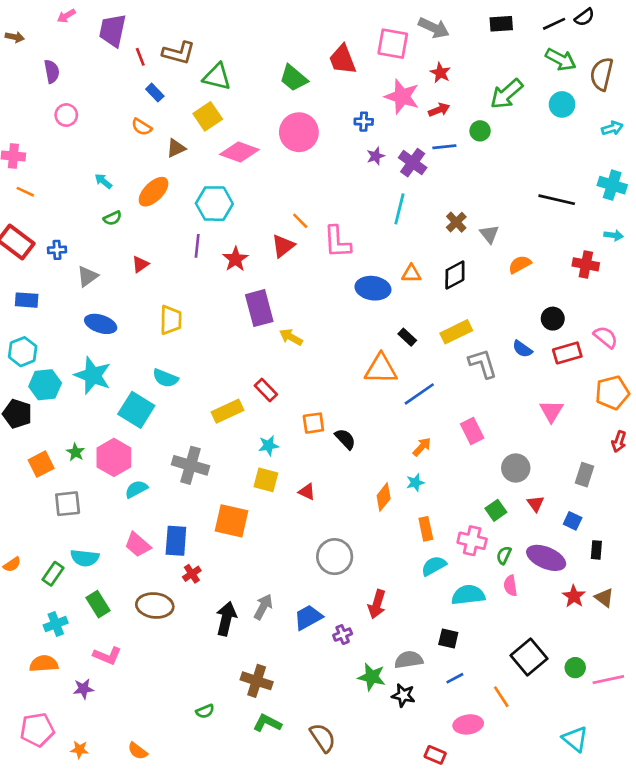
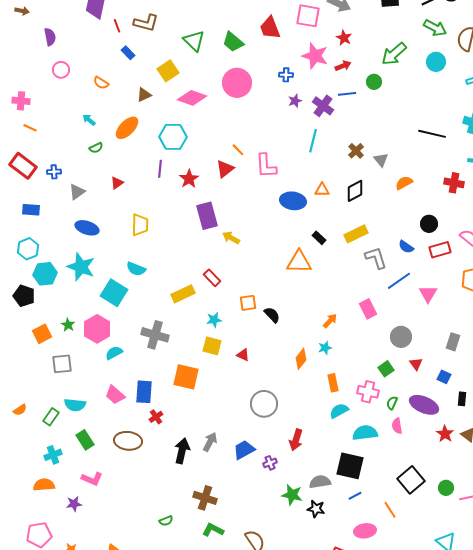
green triangle: (217, 77) -> (194, 41), moved, turned 30
orange semicircle: (142, 127) -> (101, 83), moved
blue line: (419, 394) -> (399, 281), moved
black square: (448, 639) -> (350, 466), size x1.8

